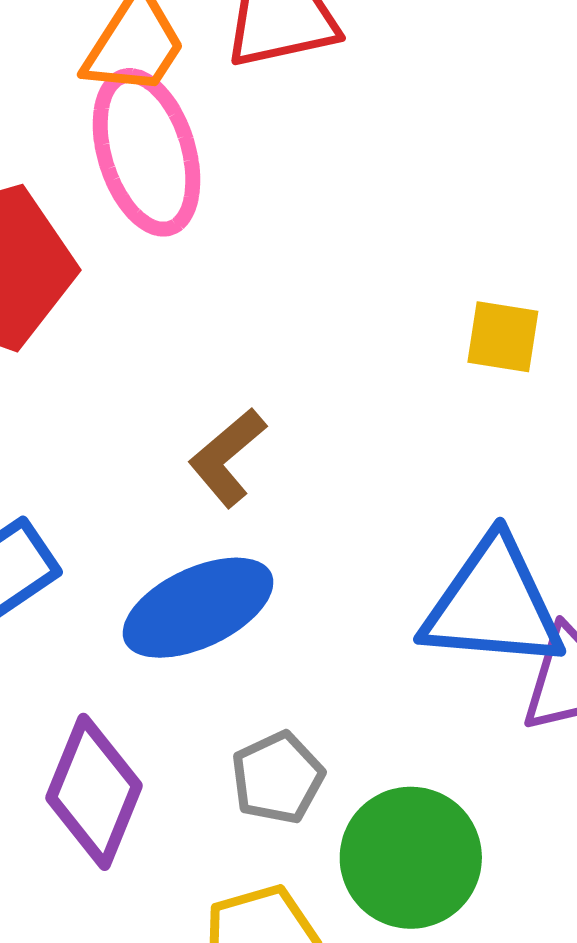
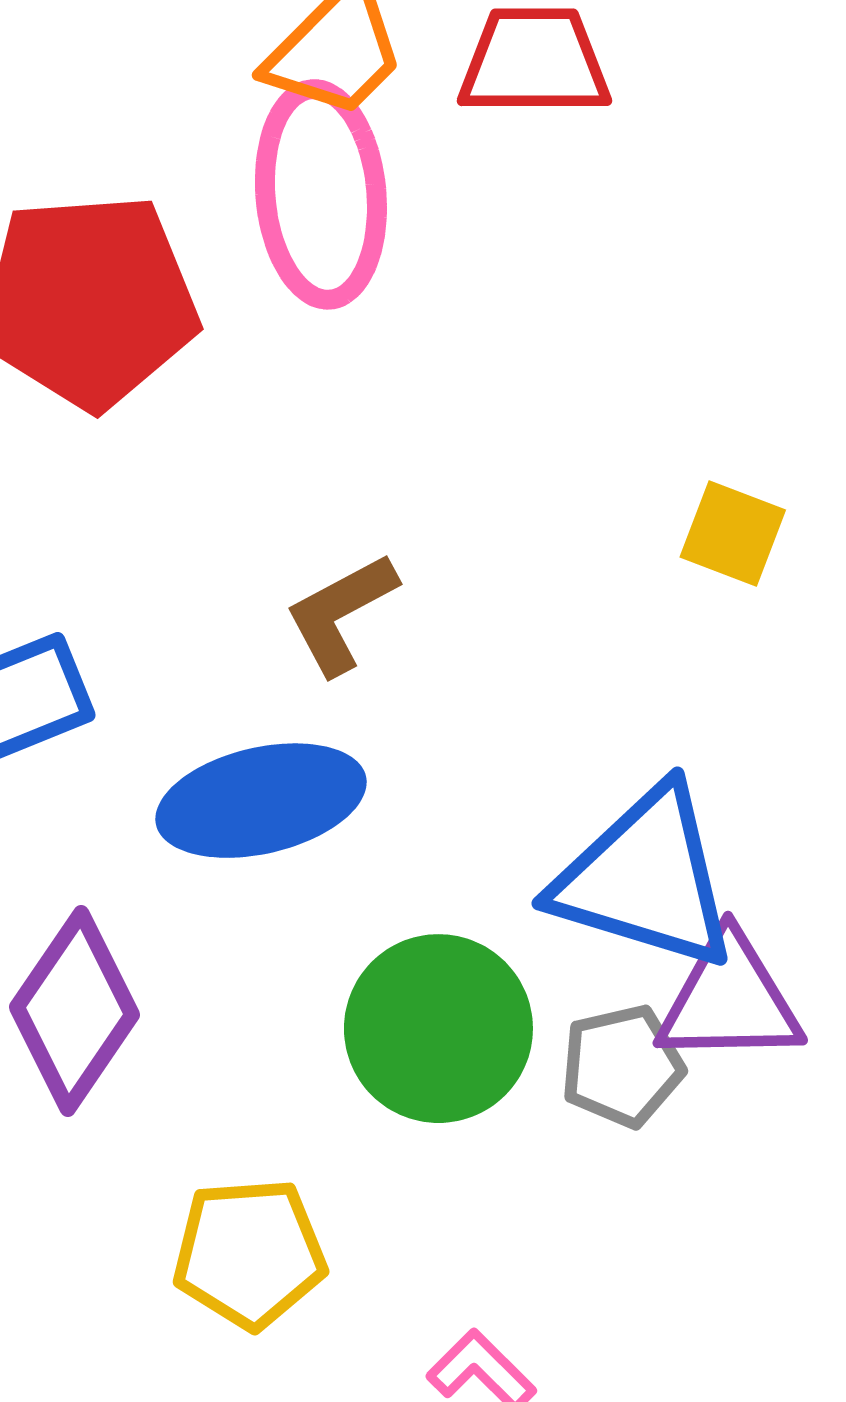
gray pentagon: (278, 778) -> (622, 1066), moved
green circle: (411, 858) -> (438, 1029), moved

